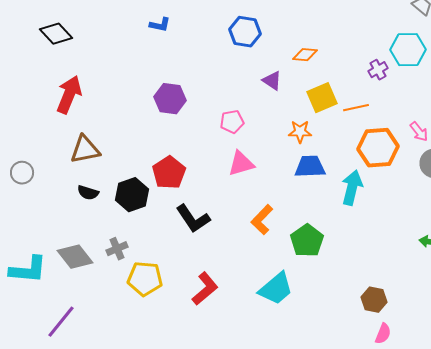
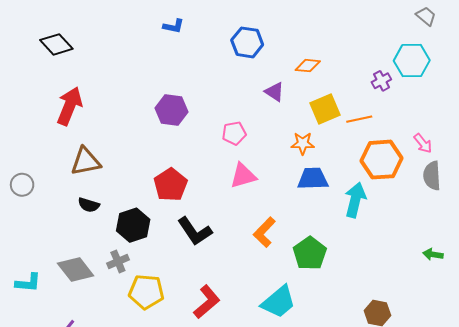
blue L-shape: (160, 25) -> (173, 26), moved
black hexagon: (132, 195) -> (133, 225), moved
cyan L-shape: (28, 270) -> (28, 283), size x0.7

